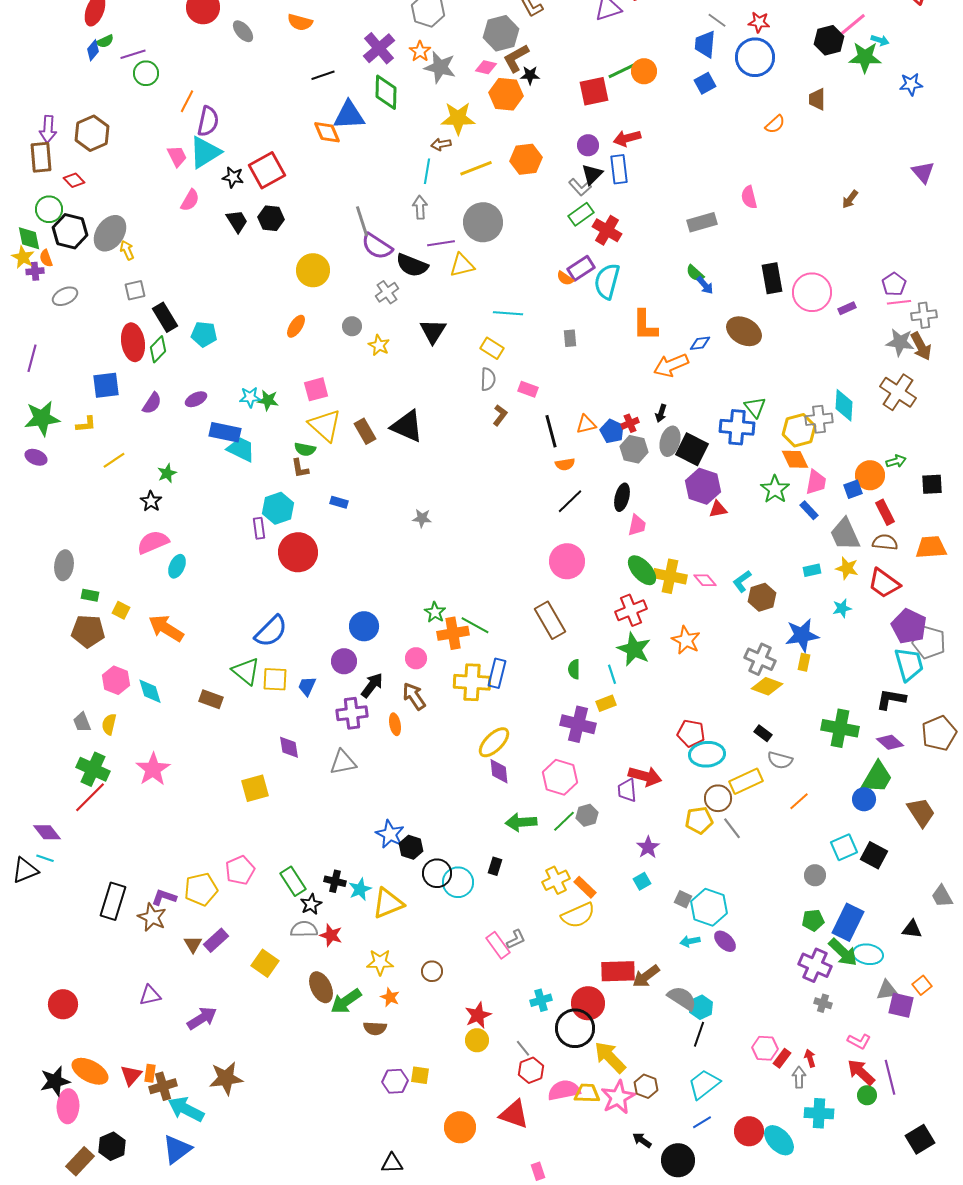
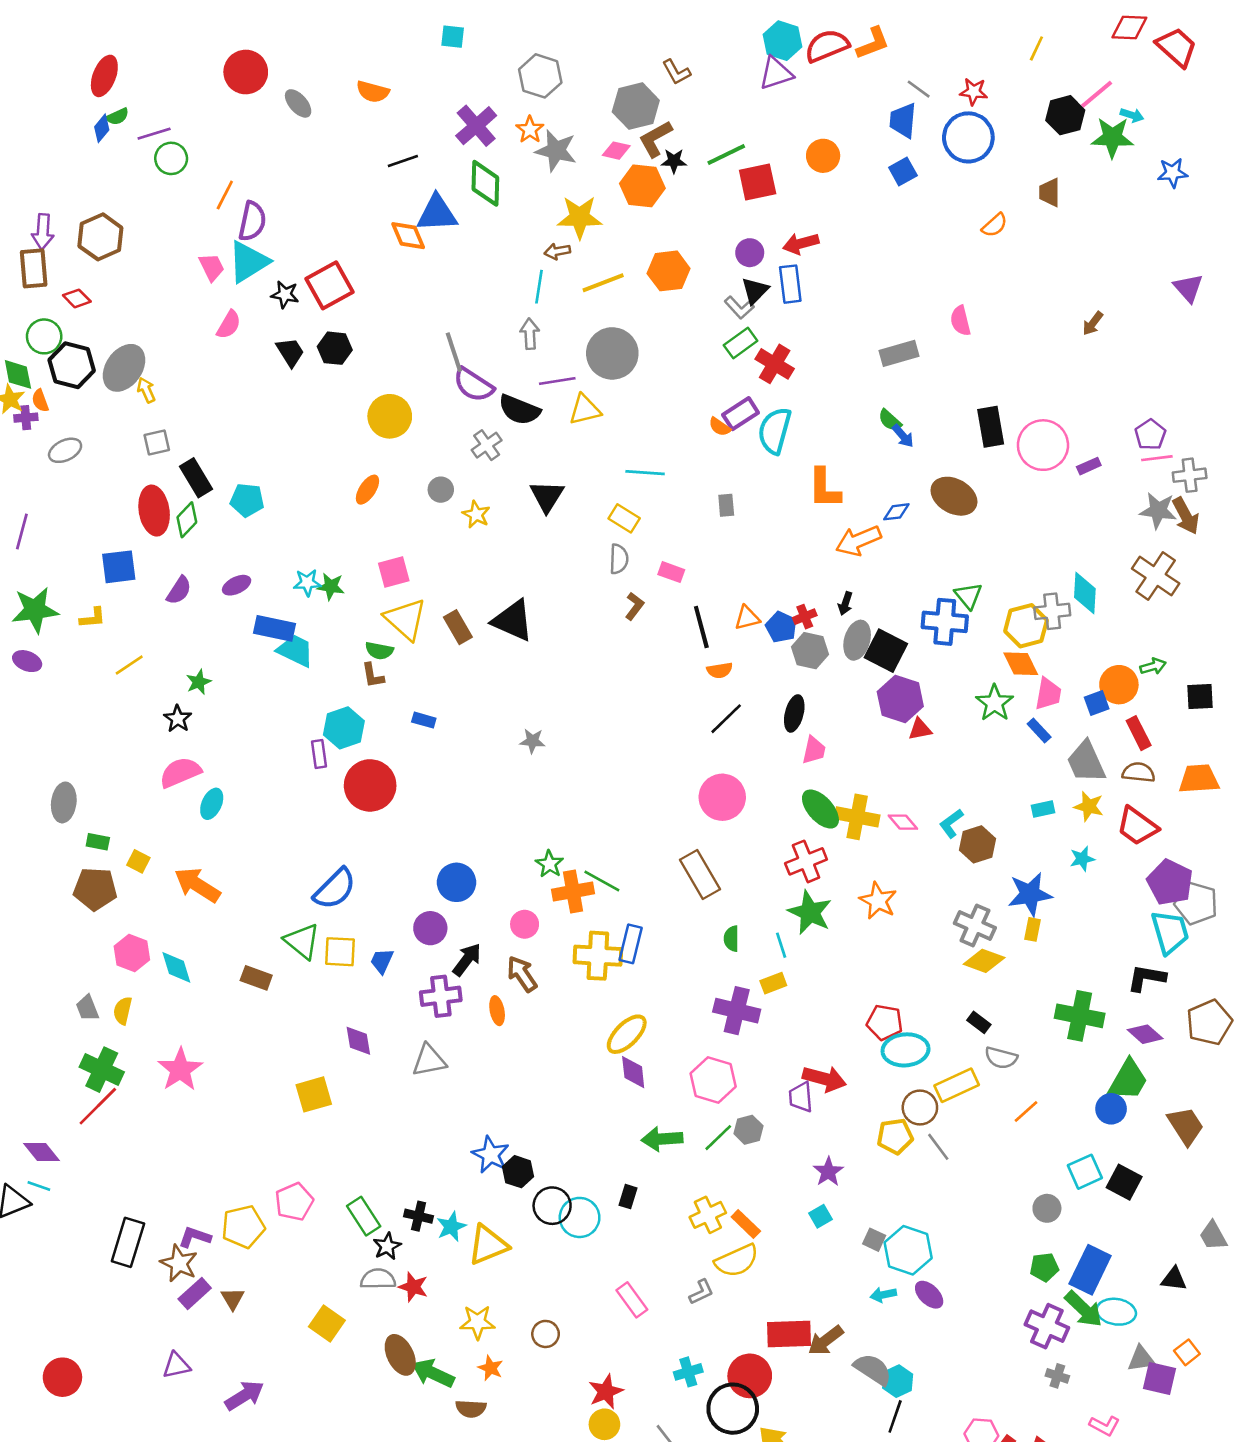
green line: (623, 70) -> (726, 154), moved
gray L-shape: (516, 939) -> (701, 1292), moved
purple rectangle: (216, 940) -> (195, 1293), moved
green arrow: (346, 1001) -> (433, 1373), turned 60

